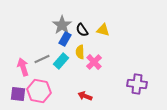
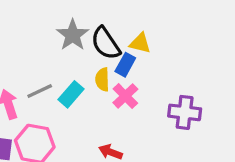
black semicircle: (82, 30) -> (106, 43), size x1.5
blue rectangle: (65, 39) -> (125, 65), moved
purple cross: (137, 84) -> (185, 112), moved

